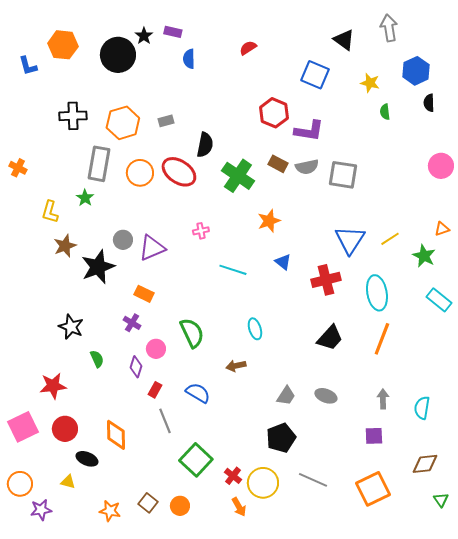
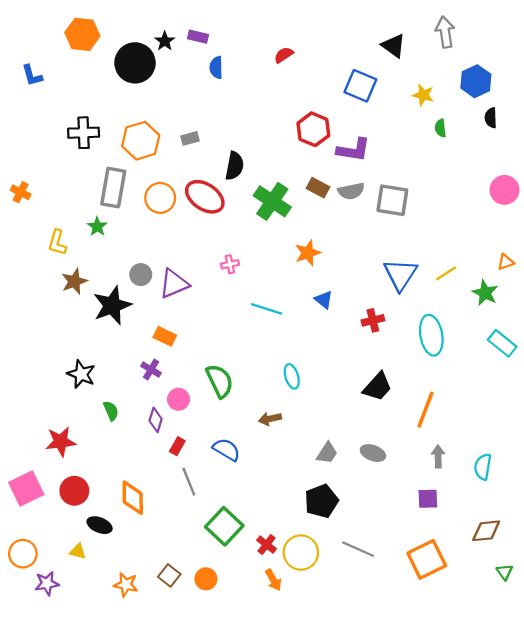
orange hexagon: (63, 45) -> (82, 34), moved
red cross: (326, 280) -> (373, 320), size x0.7
orange line: (382, 339) -> (426, 410), moved

